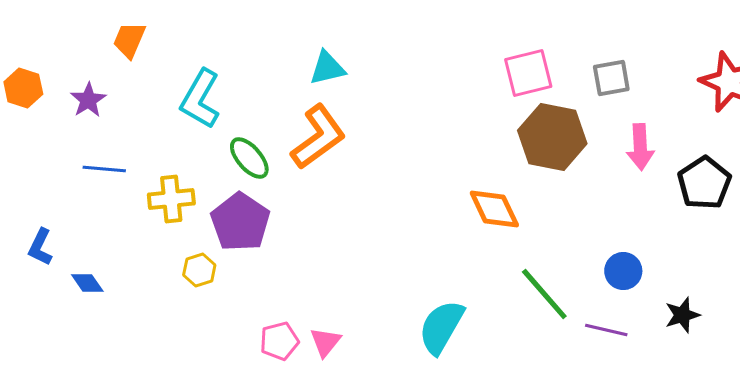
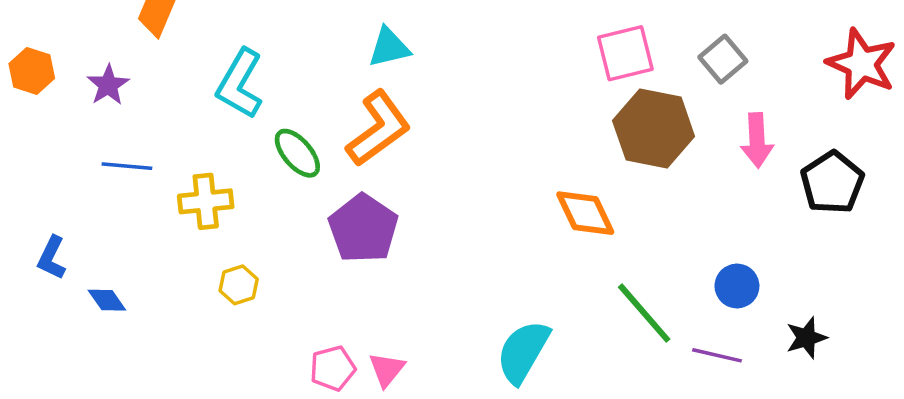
gray square: (611, 78) -> (723, 59), turned -30
purple pentagon: (240, 222) -> (363, 228), moved

